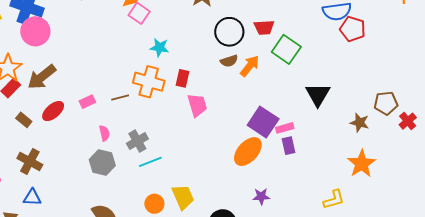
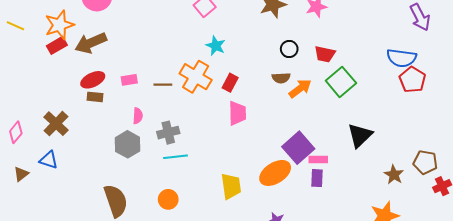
black circle: (229, 32) -> (289, 49), size x0.6
brown rectangle: (24, 120) -> (95, 97), moved, turned -49
yellow trapezoid: (183, 197) -> (231, 186), moved

